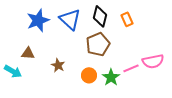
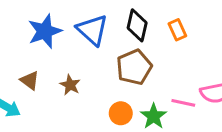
brown triangle: (28, 53) -> (30, 80), turned 32
brown star: (58, 65) -> (70, 85), moved
pink line: (131, 68) -> (183, 103), turned 35

